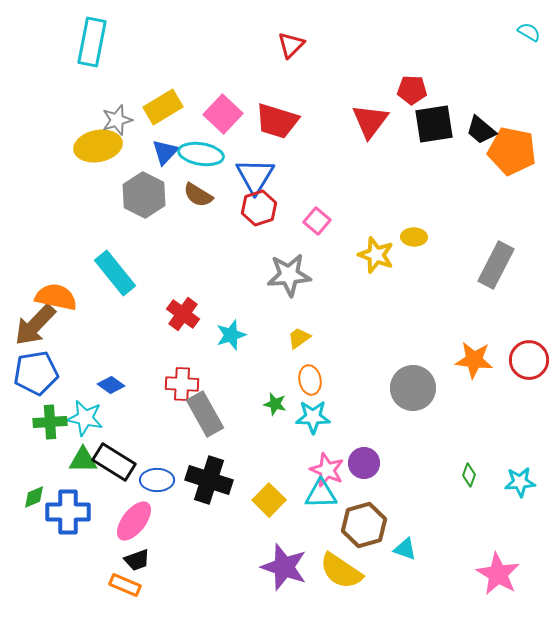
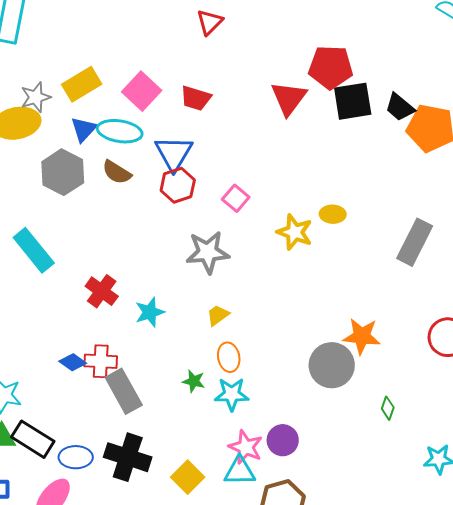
red pentagon: (412, 90) -> (331, 67), size x1.5
red trapezoid: (277, 121) -> (196, 98), size x0.7
orange star: (474, 360) -> (362, 336), moved
blue diamond: (111, 385) -> (73, 362), moved
green diamond: (469, 475) -> (388, 408), moved

